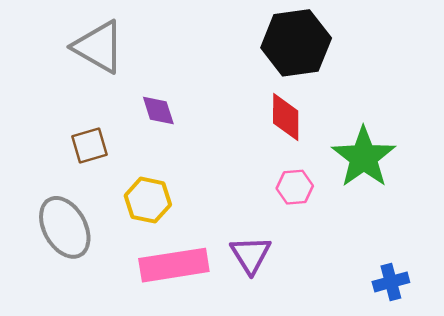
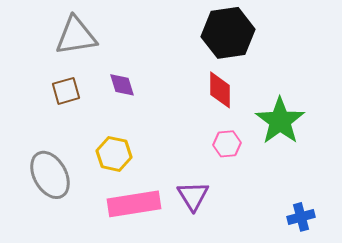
gray triangle: (99, 47) -> (76, 36), turned -39
brown square: (89, 146) -> (66, 91), moved

